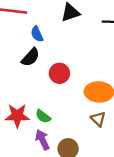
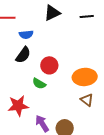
blue semicircle: (37, 34) -> (26, 35), turned -64
green semicircle: (43, 116) -> (39, 84), moved

